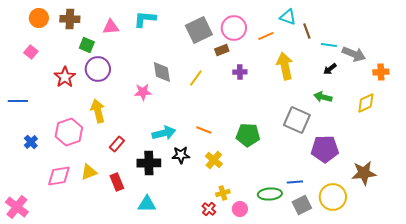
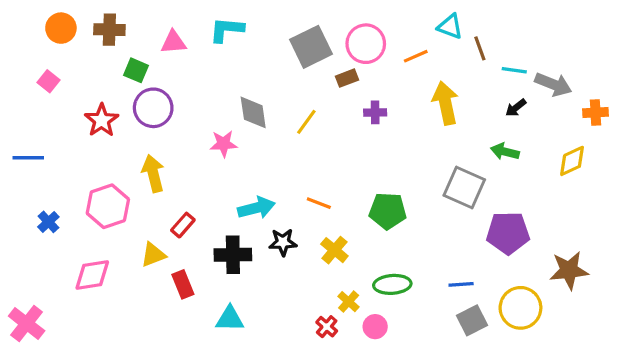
yellow triangle: (89, 172) -> (153, 255), moved
yellow cross: (223, 193) -> (349, 302), turned -32
green ellipse: (270, 194) -> (392, 284), moved

